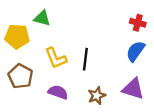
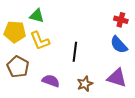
blue semicircle: (135, 51) -> (119, 45), turned -78
yellow L-shape: (56, 58) -> (40, 41), moved

